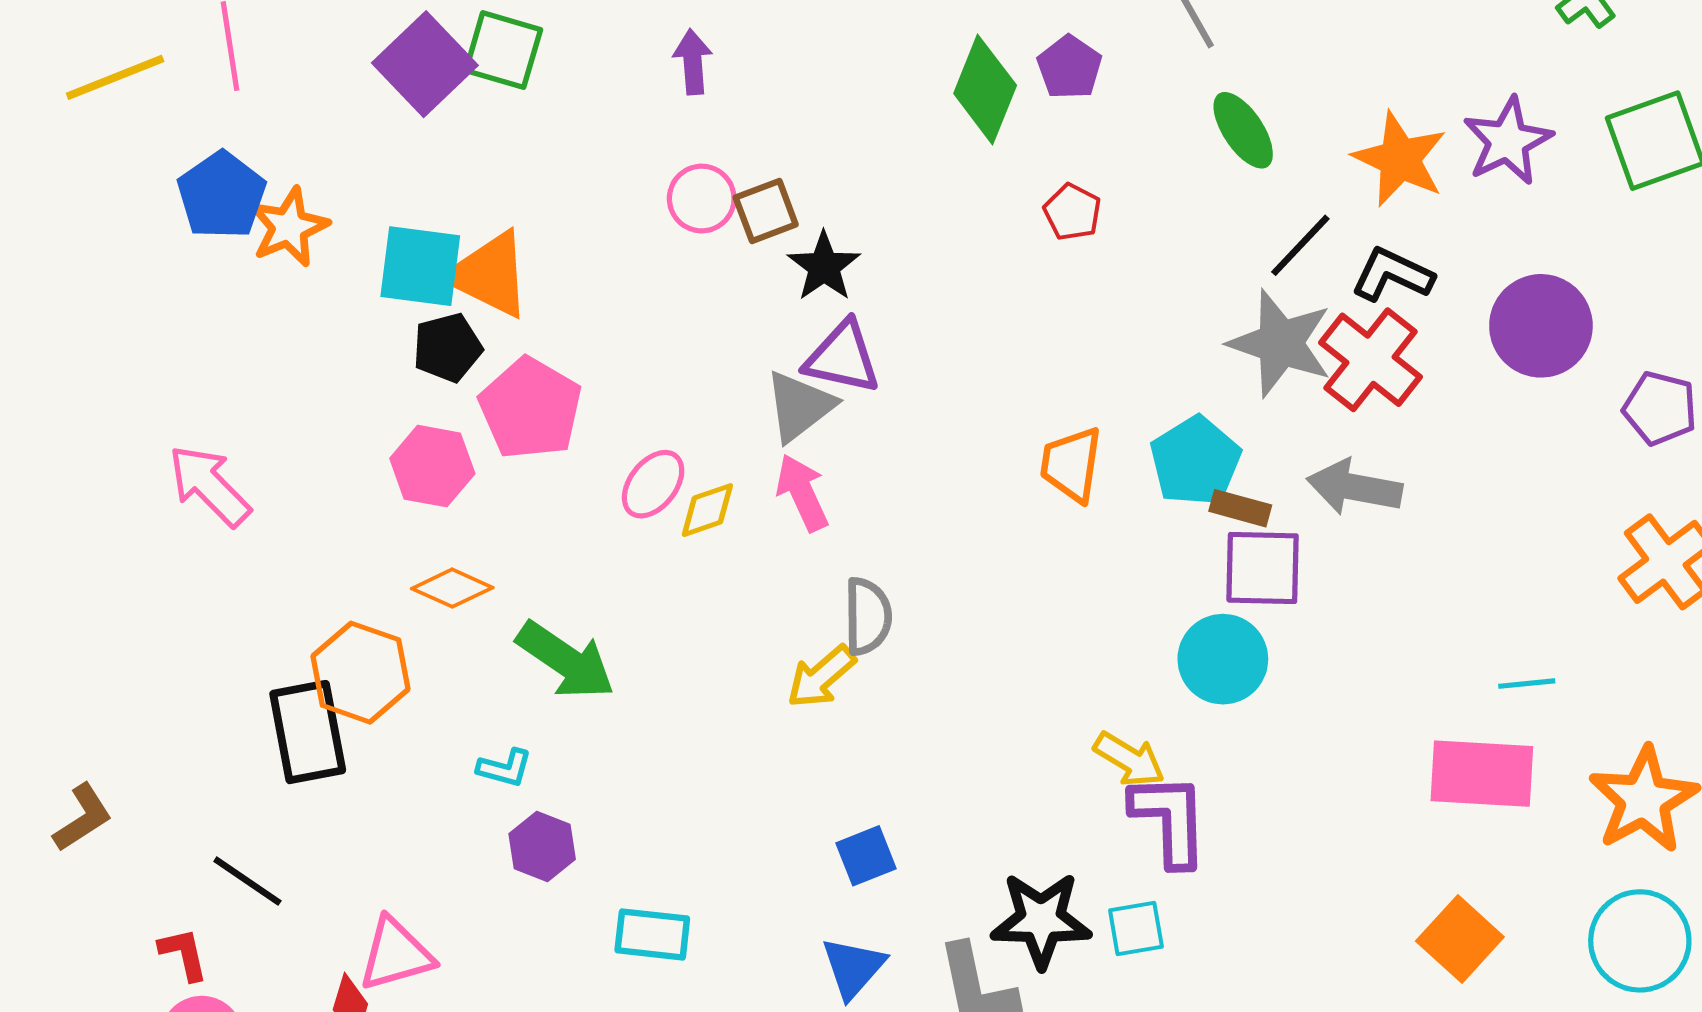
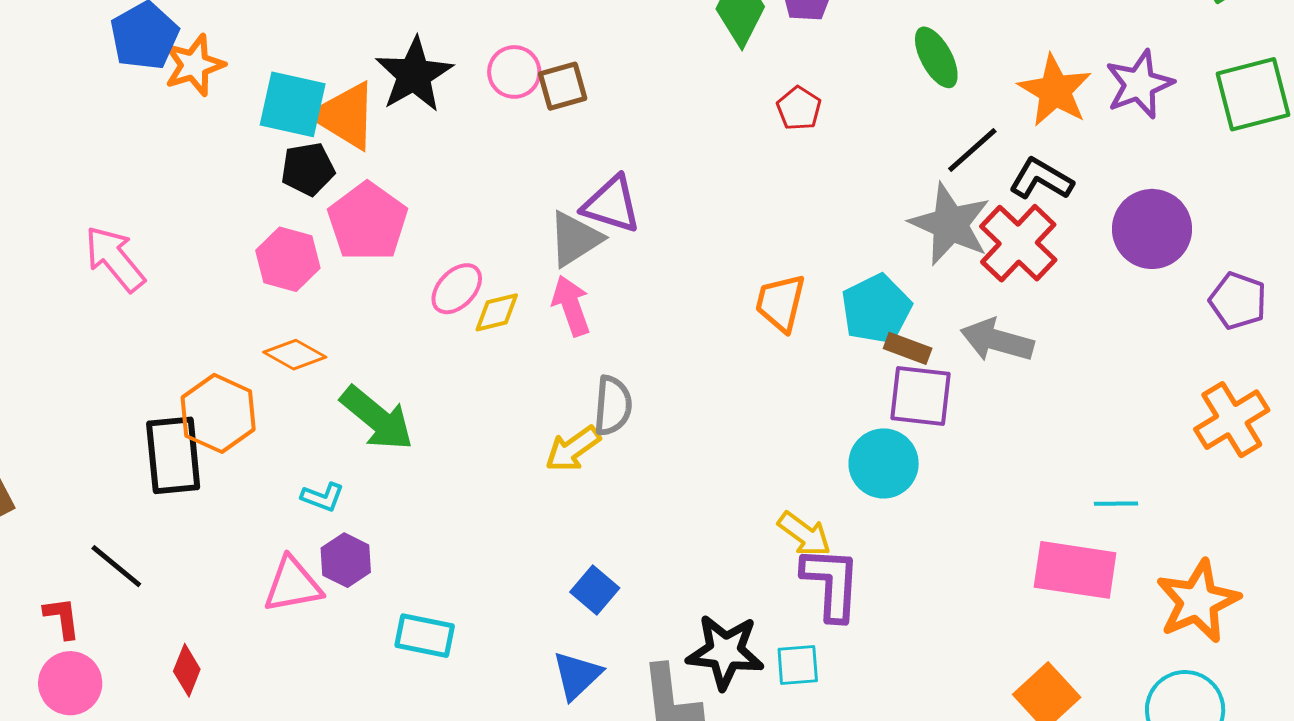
black star: (824, 266) -> (414, 75), moved, size x1.4
blue square: (866, 856) -> (595, 590), turned -33
pink triangle: (396, 954) -> (293, 585), moved

